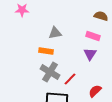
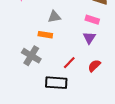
gray cross: (50, 72) -> (31, 56), moved
red semicircle: (95, 91) -> (94, 66), moved

